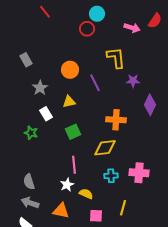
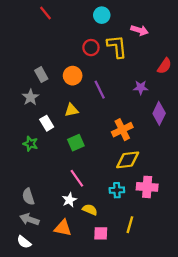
red semicircle: (155, 21) -> (164, 66), moved
red circle: (87, 29) -> (91, 48), moved
yellow L-shape: (116, 58) -> (117, 46), moved
gray rectangle: (26, 60) -> (41, 75), moved
gray star: (40, 88) -> (30, 97), moved
orange cross: (116, 120) -> (122, 130), turned -30
yellow diamond: (105, 148) -> (128, 160), moved
pink line: (74, 165) -> (77, 178), turned -30

